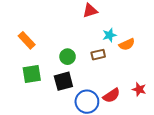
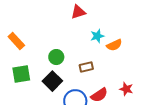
brown rectangle: (98, 55) -> (86, 67), moved
black square: (63, 81) -> (52, 81), turned -30

